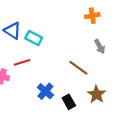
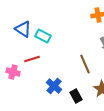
brown line: (78, 68) -> (85, 64), turned 30

